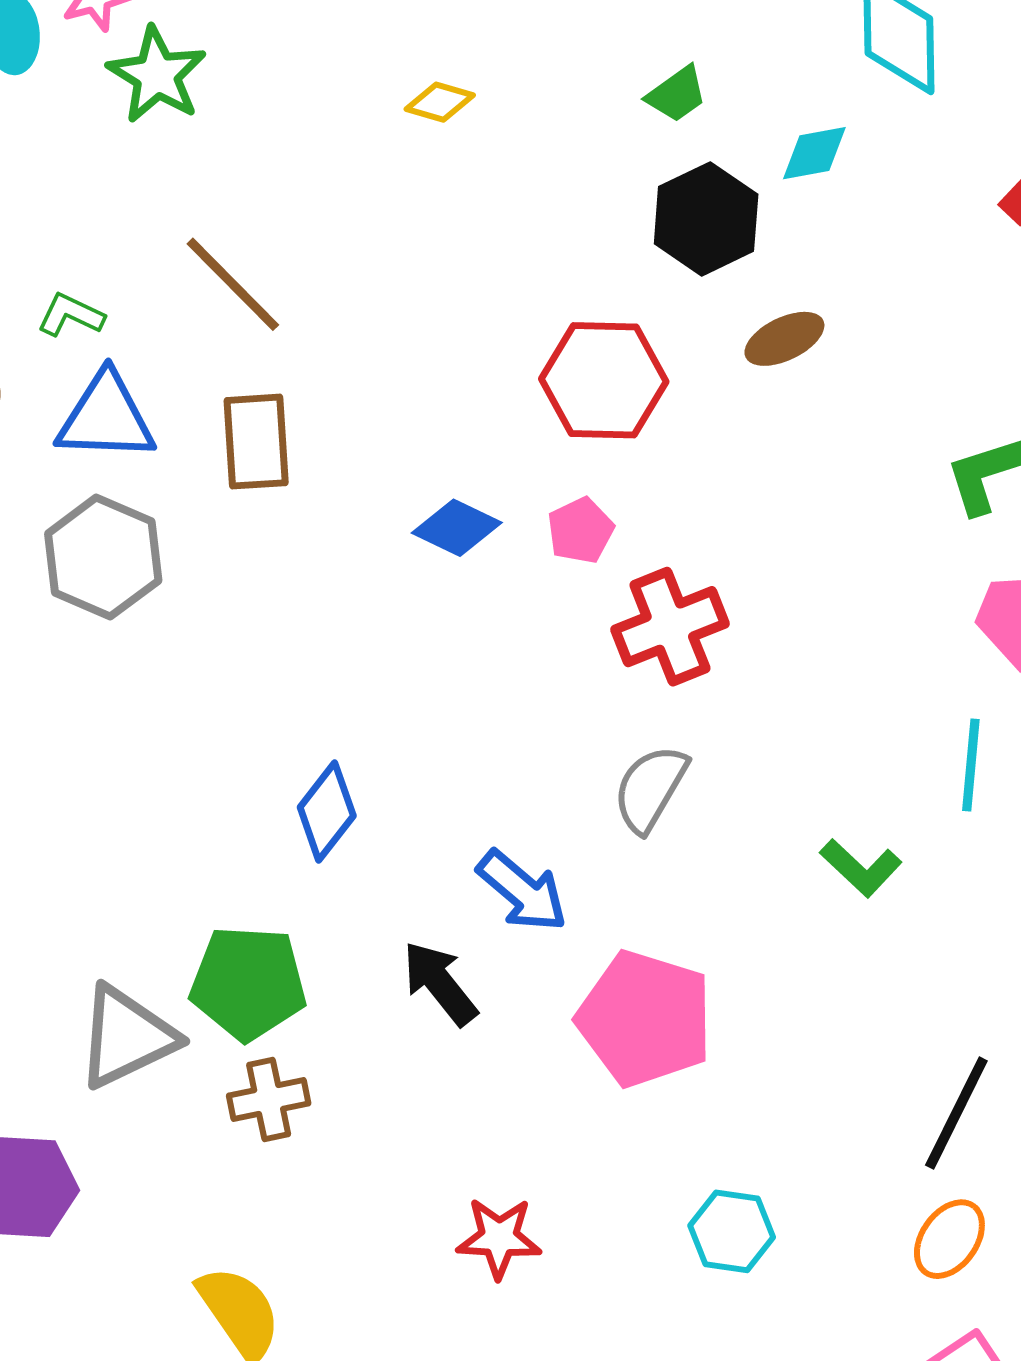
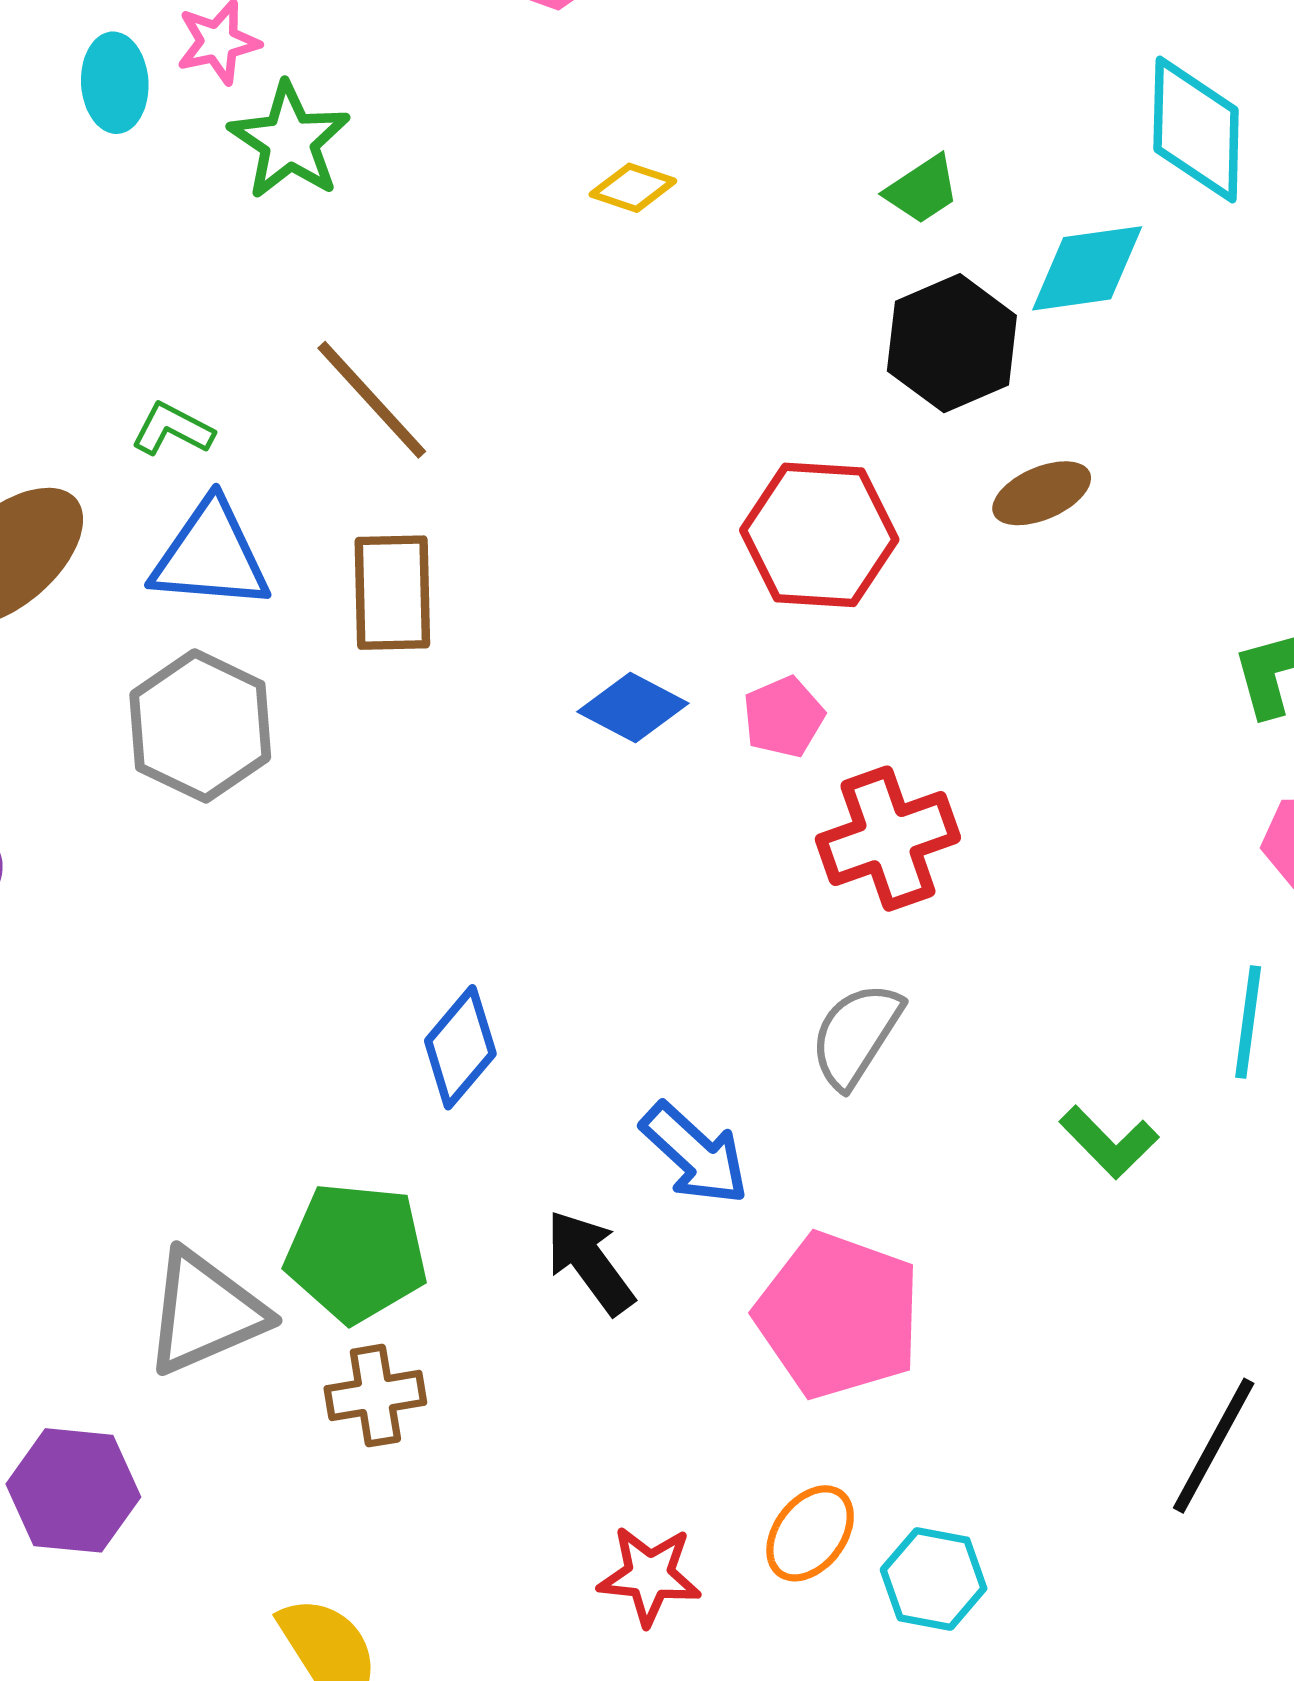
cyan diamond: (814, 153) -> (1087, 268), size x1.4
orange ellipse: (949, 1239) -> (810, 1533), moved

